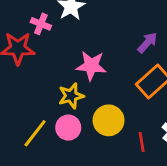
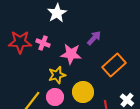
pink cross: (41, 24) -> (43, 43), moved
purple arrow: (147, 43) -> (94, 38), moved

